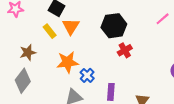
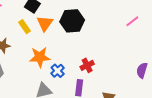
black hexagon: (114, 26) -> (72, 21), moved
red cross: (125, 50) -> (87, 65), moved

